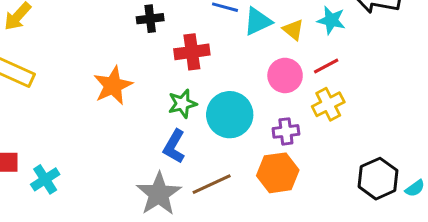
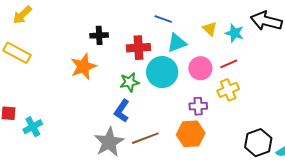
black cross: (150, 19) -> (99, 35), moved
cyan triangle: (258, 21) -> (177, 43), moved
yellow triangle: (293, 30) -> (210, 29), moved
cyan circle: (230, 115) -> (162, 72), moved

